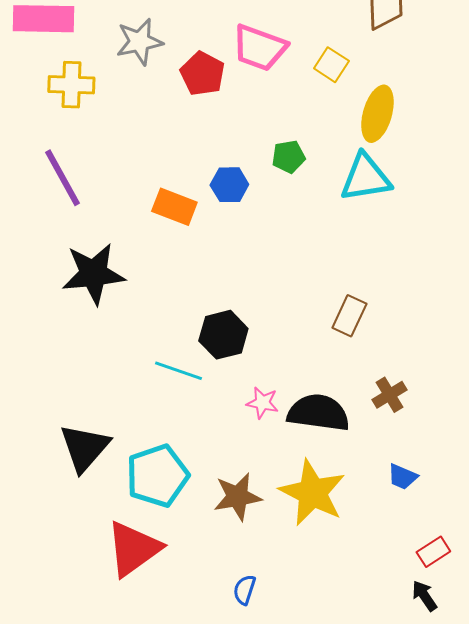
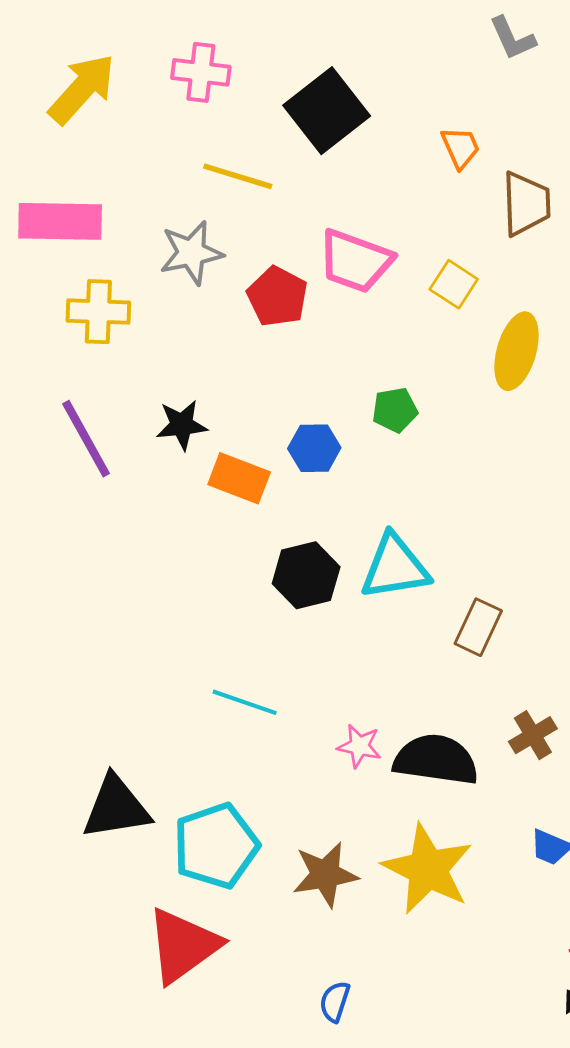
cyan triangle: (365, 178) -> (395, 567), moved
black star: (93, 274) -> (182, 425), moved, size x0.6
black hexagon: (223, 335) -> (306, 575), moved
black triangle: (84, 448) -> (116, 808), turned 40

